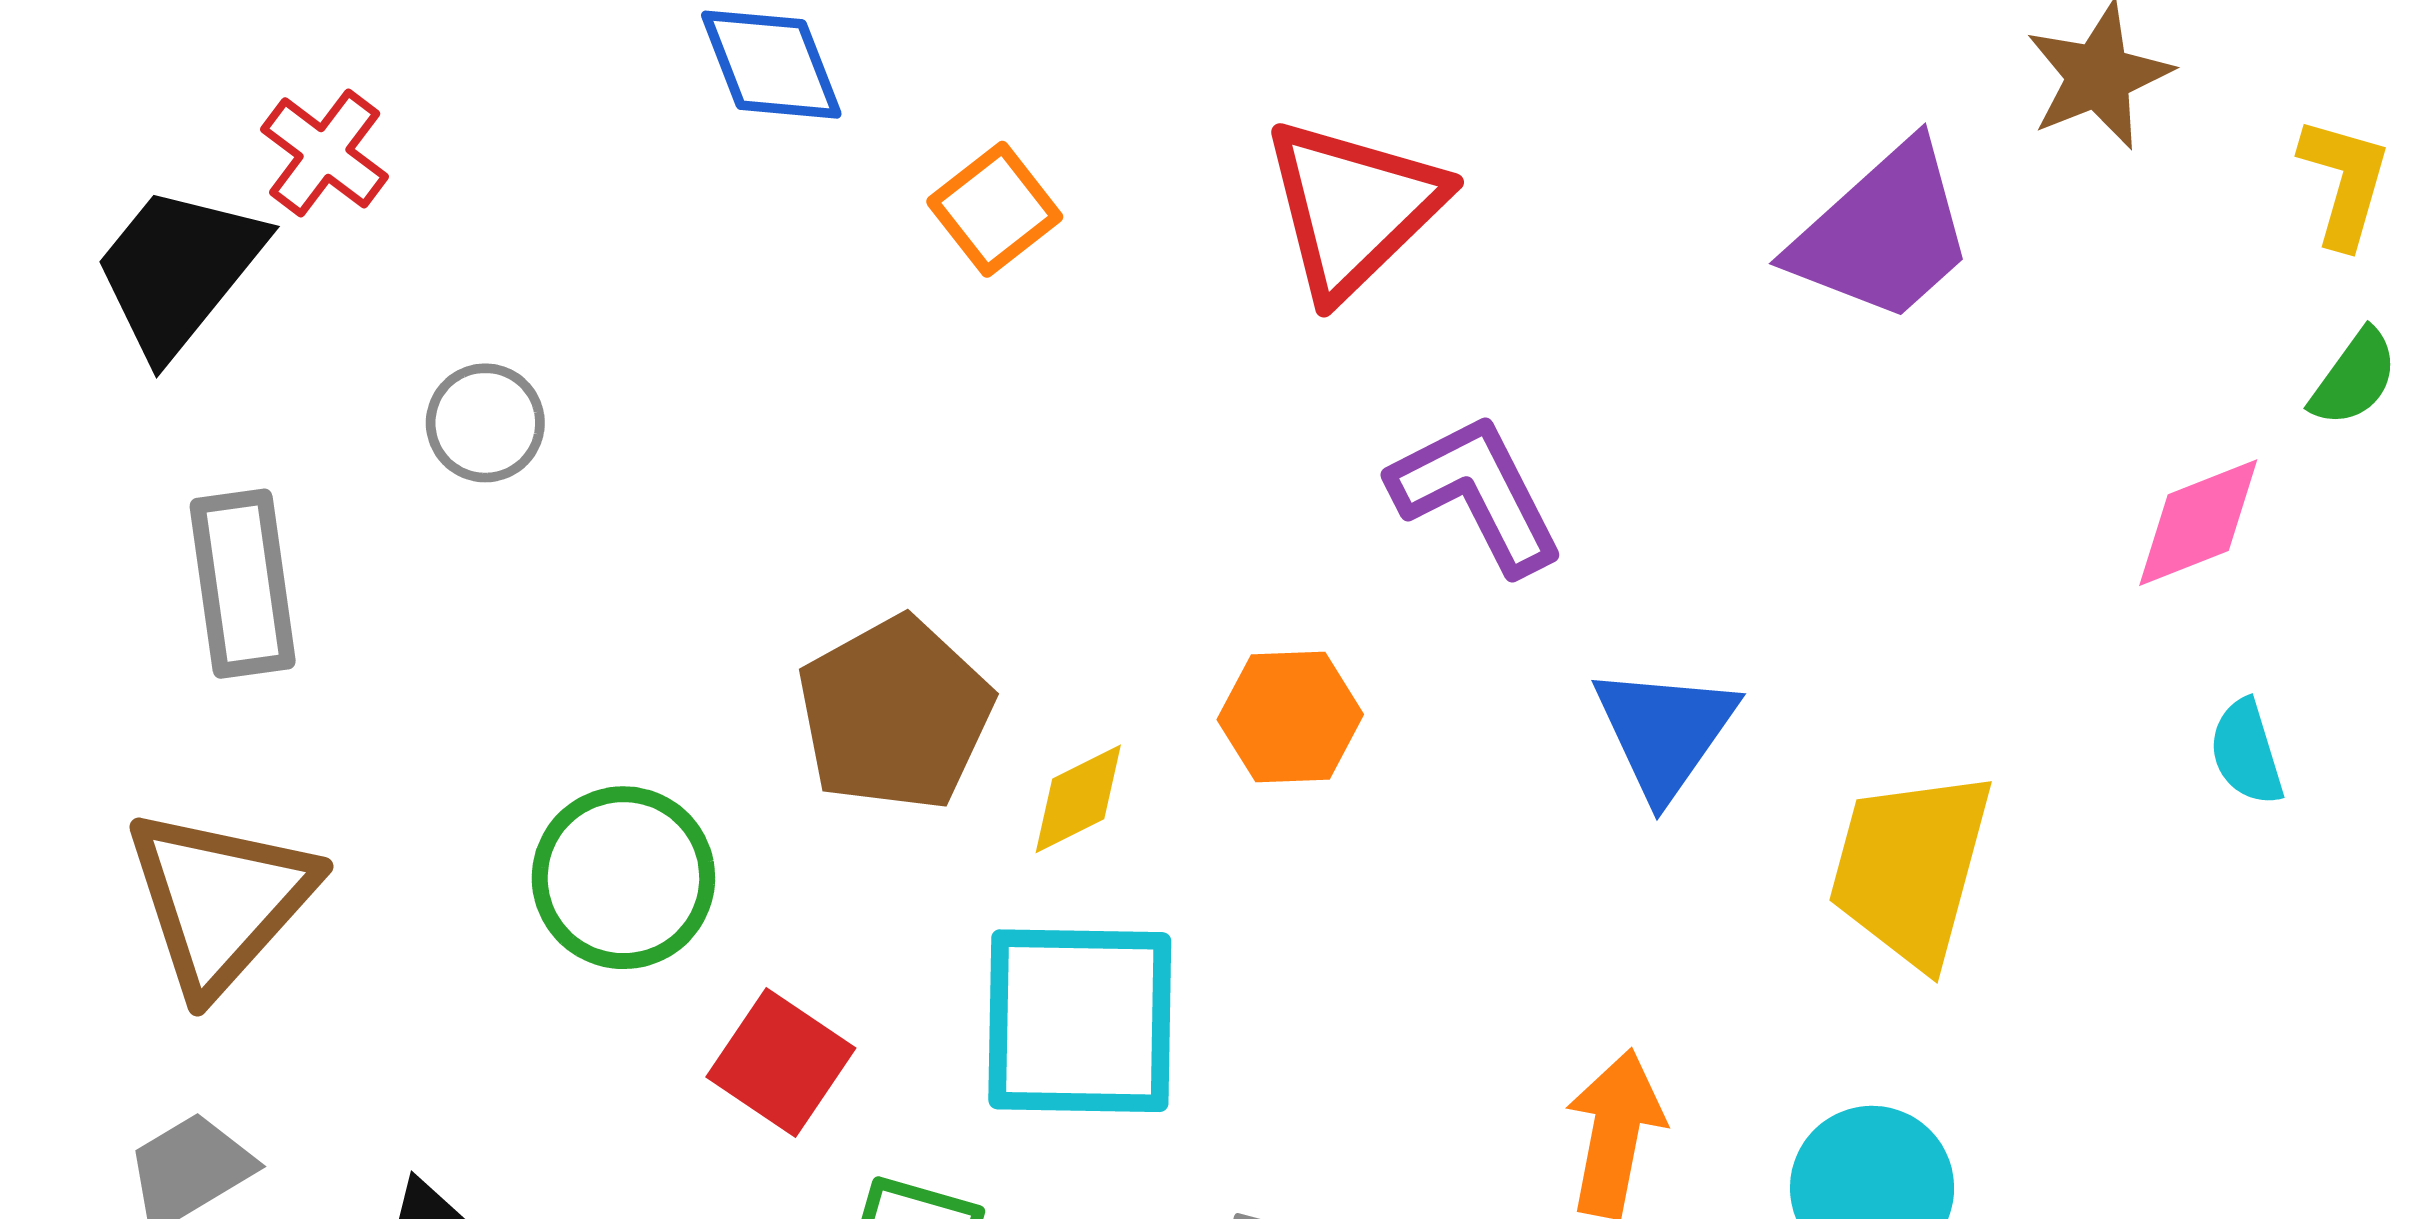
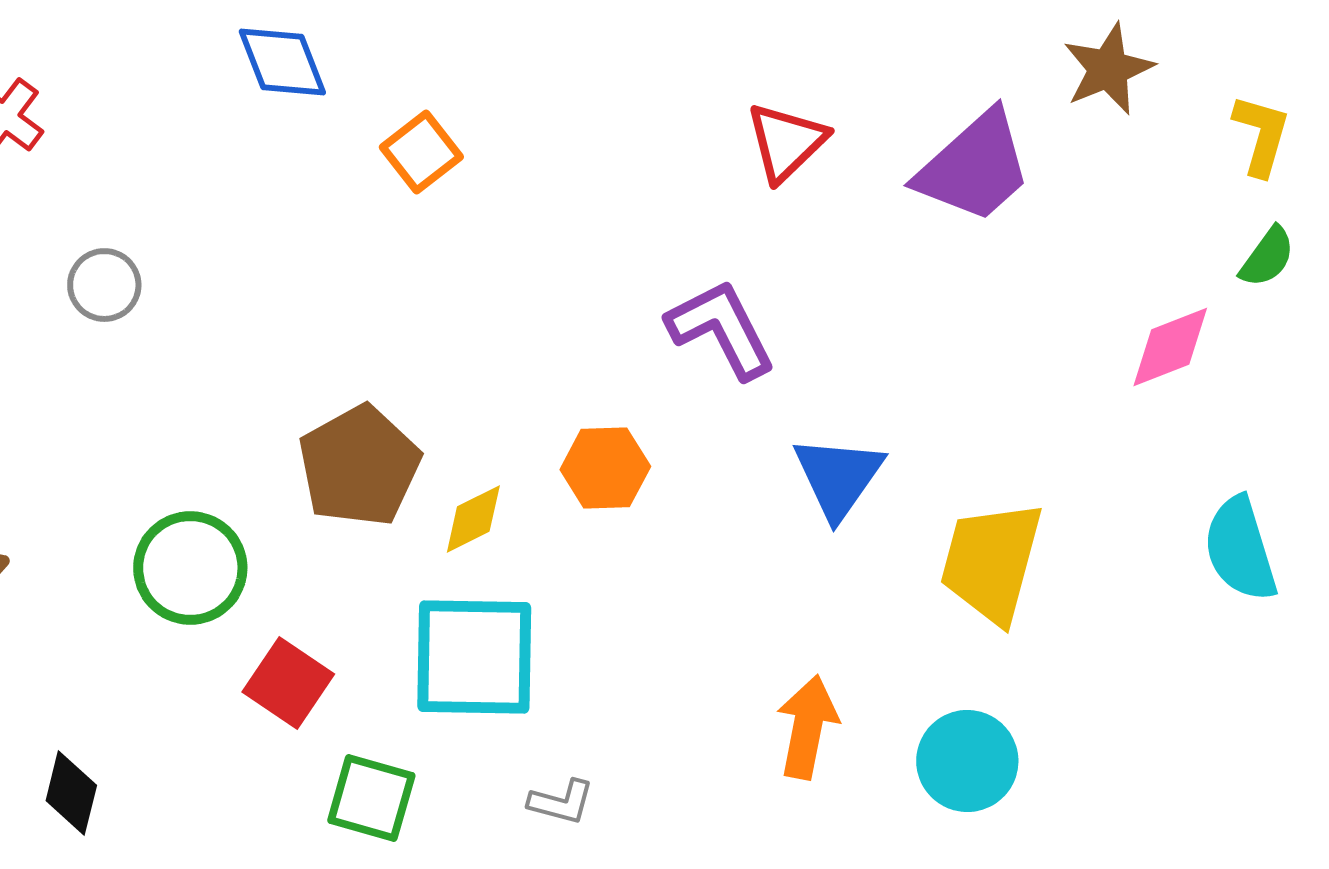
red triangle: (1353, 208) -> (786, 142), moved, size x0.7
cyan semicircle: (2246, 752) -> (1240, 549), moved, size x1.6

